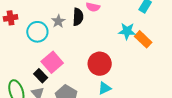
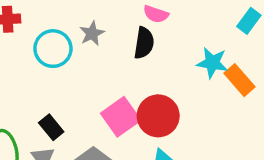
black semicircle: (78, 17) -> (144, 43), moved
pink square: (52, 62) -> (121, 117), moved

